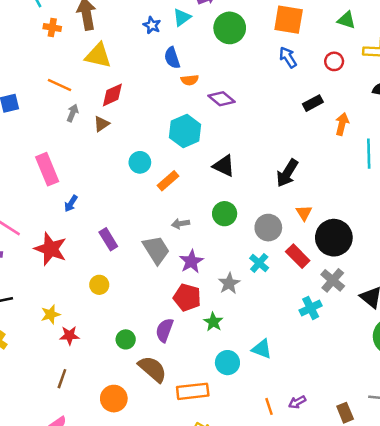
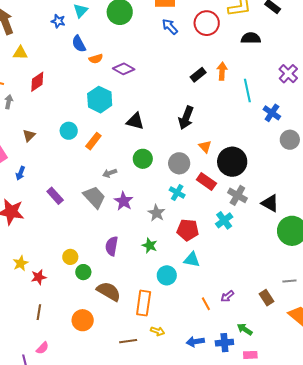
yellow triangle: (98, 56) -> (20, 53), size x0.7
red circle: (334, 61) -> (207, 23), size x1.6
black rectangle: (313, 103) -> (198, 75), moved
brown triangle: (102, 124) -> (29, 135), moved
yellow circle: (99, 285) -> (70, 257), moved
red pentagon: (187, 297) -> (188, 230), moved
purple semicircle: (165, 330) -> (112, 246), moved
orange rectangle: (193, 391) -> (144, 303), turned -65

